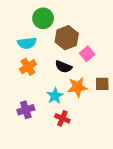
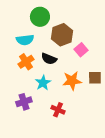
black semicircle: (63, 67) -> (49, 59), moved
cyan star: (55, 96) -> (43, 83), moved

